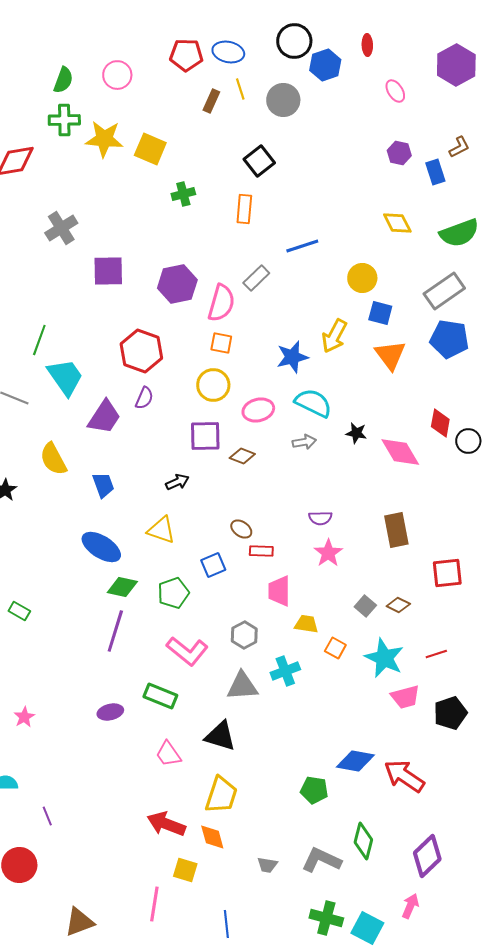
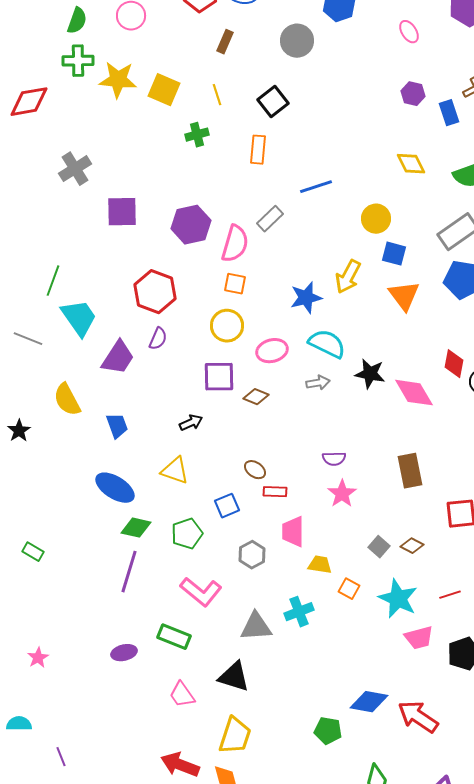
yellow line: (240, 89) -> (217, 95), moved
black star: (356, 433) -> (370, 374), size x1.4
gray hexagon: (244, 635) -> (252, 555), moved

